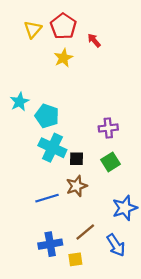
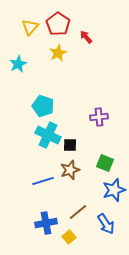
cyan star: (20, 102) -> (18, 64), moved
green square: (110, 162) -> (105, 163), moved, turned -36
yellow square: (75, 259) -> (69, 237), turned -32

